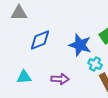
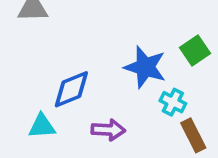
blue diamond: (40, 40) -> (71, 89), moved

